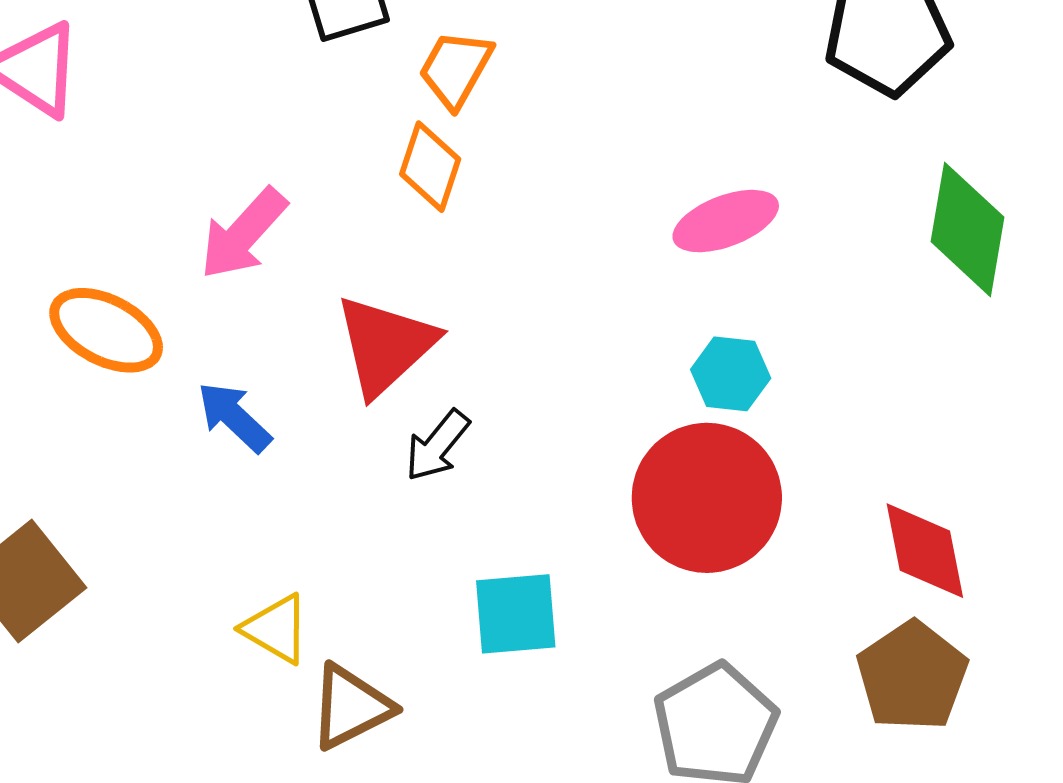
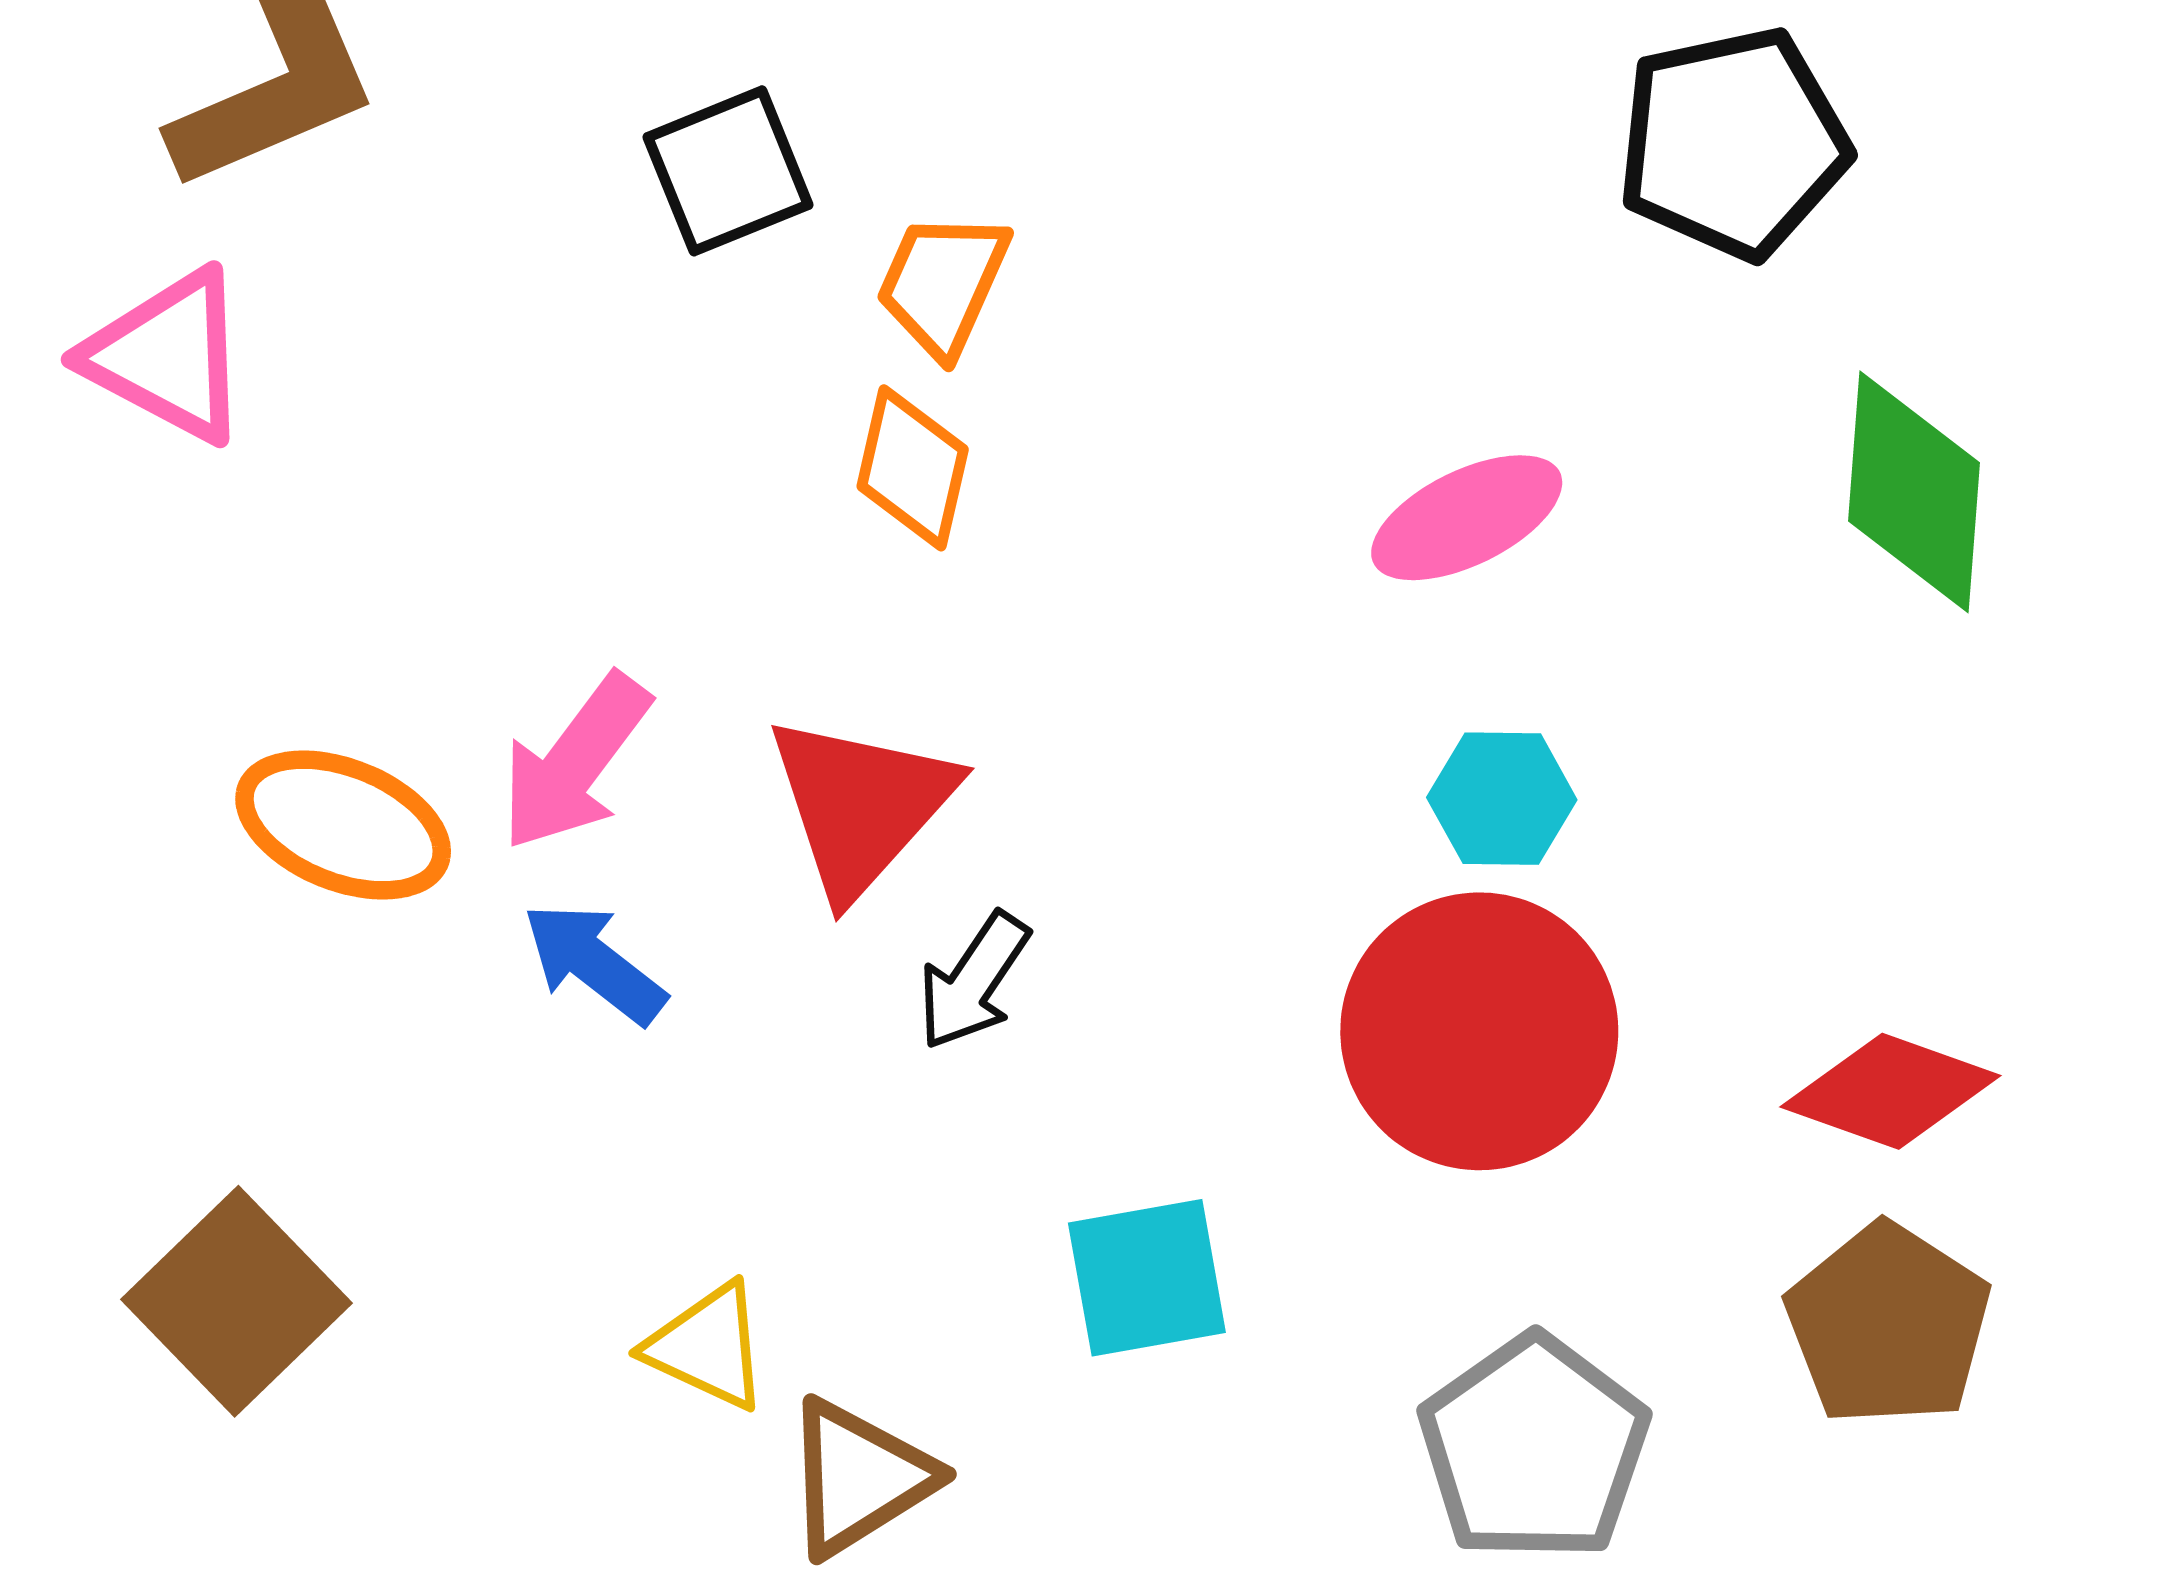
pink arrow: (243, 234) -> (575, 762), moved
red diamond: (925, 551) -> (1890, 1091), turned -54

